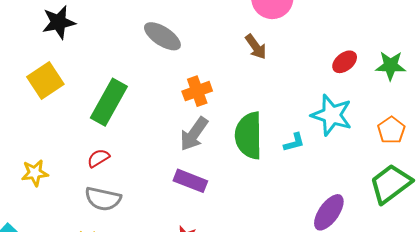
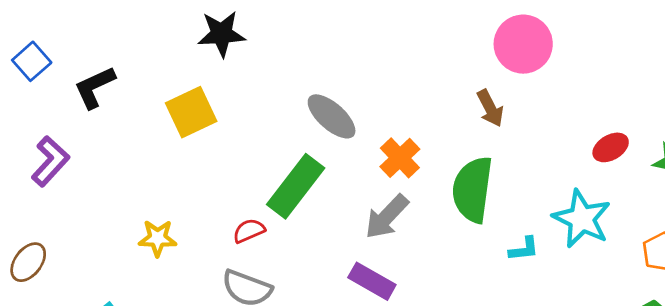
gray ellipse: (162, 36) -> (332, 116), moved
orange cross: (197, 91) -> (400, 158), turned -32
green rectangle: (109, 102) -> (296, 186), moved
green semicircle: (249, 136) -> (473, 190), moved

